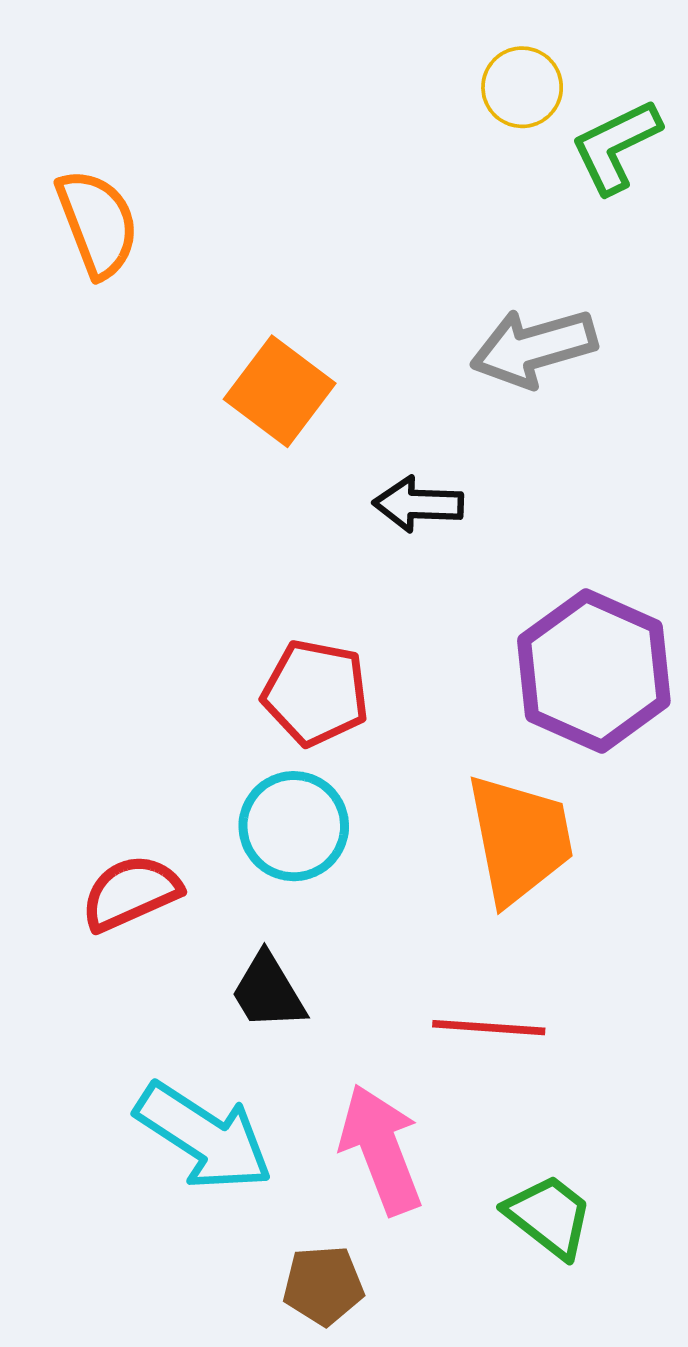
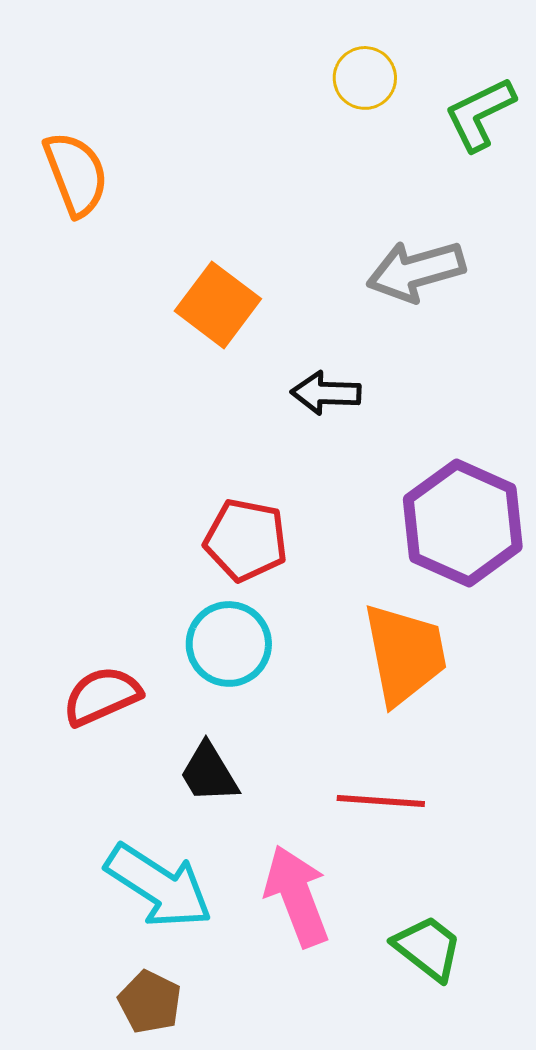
yellow circle: (522, 87) -> (365, 78), moved
brown pentagon: (323, 1285) -> (150, 1002), moved, turned 30

